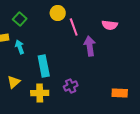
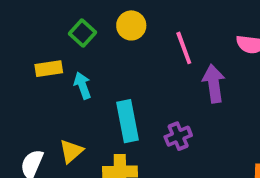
yellow circle: (58, 13) -> (131, 25), moved
purple cross: (71, 86) -> (178, 136), moved

